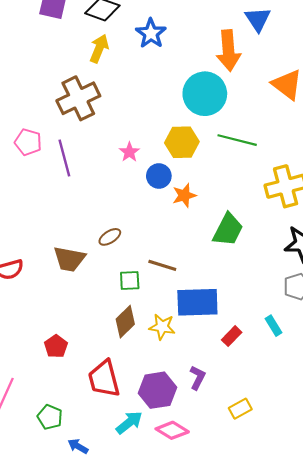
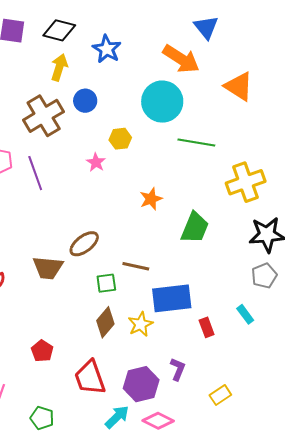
orange arrow: (228, 50) -> (181, 59), turned -48
yellow hexagon: (182, 142) -> (120, 139), moved, size x0.7
blue circle: (159, 176) -> (85, 101), moved
brown ellipse: (110, 237) -> (84, 244), size x1.4
yellow star: (162, 327) -> (140, 324), turned -30
red rectangle: (232, 336) -> (207, 327), turned -60

